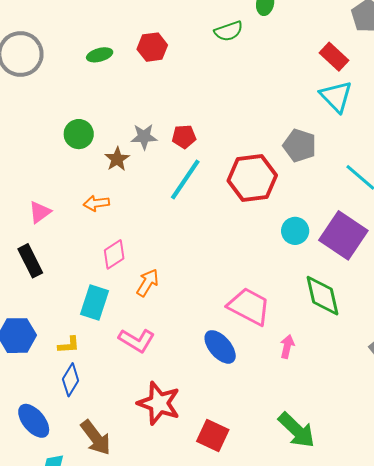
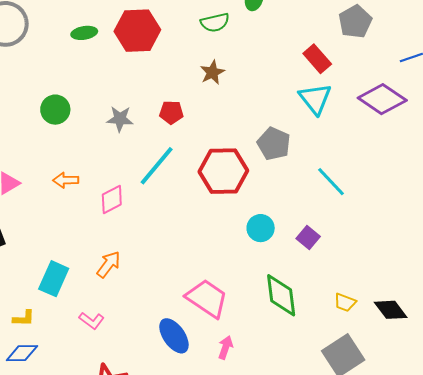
red hexagon: (152, 47) -> (137, 31), size x1.5
red pentagon: (184, 137) -> (171, 112), moved
brown star: (117, 159) -> (212, 72), moved
purple square: (343, 235) -> (308, 237), size x0.5
pink diamond: (114, 254) -> (112, 200), moved
pink L-shape: (137, 340) -> (92, 321), size x0.7
pink arrow: (287, 346) -> (225, 347), moved
blue diamond: (71, 380) -> (22, 353), turned 52

